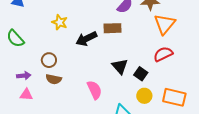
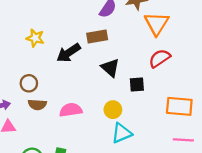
black triangle: (120, 66) -> (110, 68), moved
black square: (141, 74) -> (137, 84), turned -32
pink semicircle: (94, 90) -> (71, 110), moved, turned -66
yellow circle: (144, 96) -> (113, 110), moved

